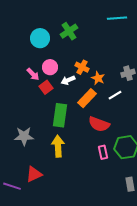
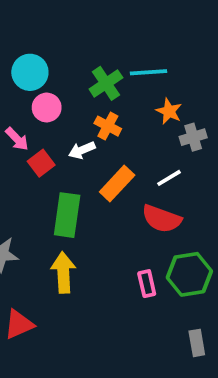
cyan line: (117, 18) -> (149, 72), moved
green cross: (69, 31) -> (106, 83), moved
pink circle: (50, 67) -> (47, 108), moved
orange star: (98, 78) -> (169, 111), moved
red semicircle: (99, 124) -> (162, 219), moved

